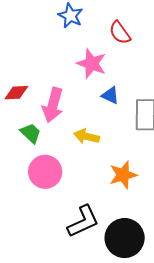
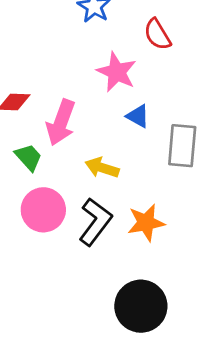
black L-shape: (83, 221) -> (95, 222), moved, turned -33

